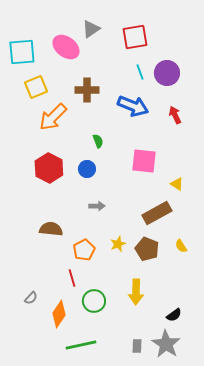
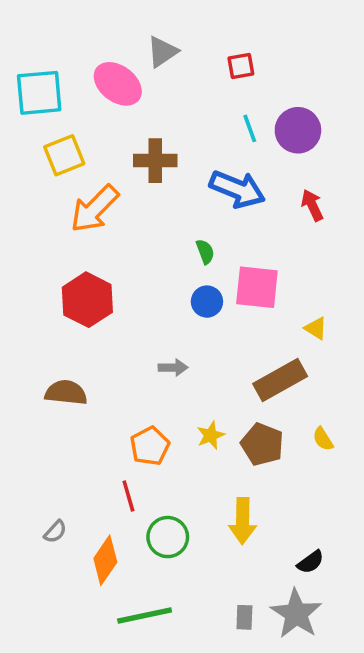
red square: (135, 37) -> (241, 66), size x0.6
green semicircle: (98, 141) -> (205, 252), moved
blue circle: (87, 169) -> (207, 302), moved
brown semicircle: (51, 229) -> (66, 393), moved

